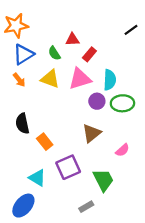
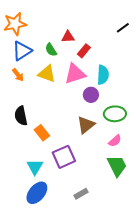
green ellipse: (122, 103) -> (115, 114), moved
cyan triangle: (37, 178) -> (35, 167), turned 30
green trapezoid: (103, 180) -> (117, 166), moved
blue ellipse: (23, 206) -> (37, 193), moved

